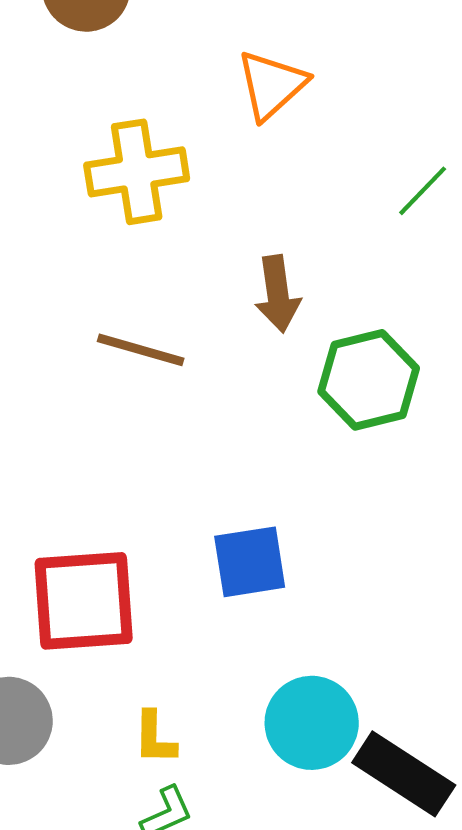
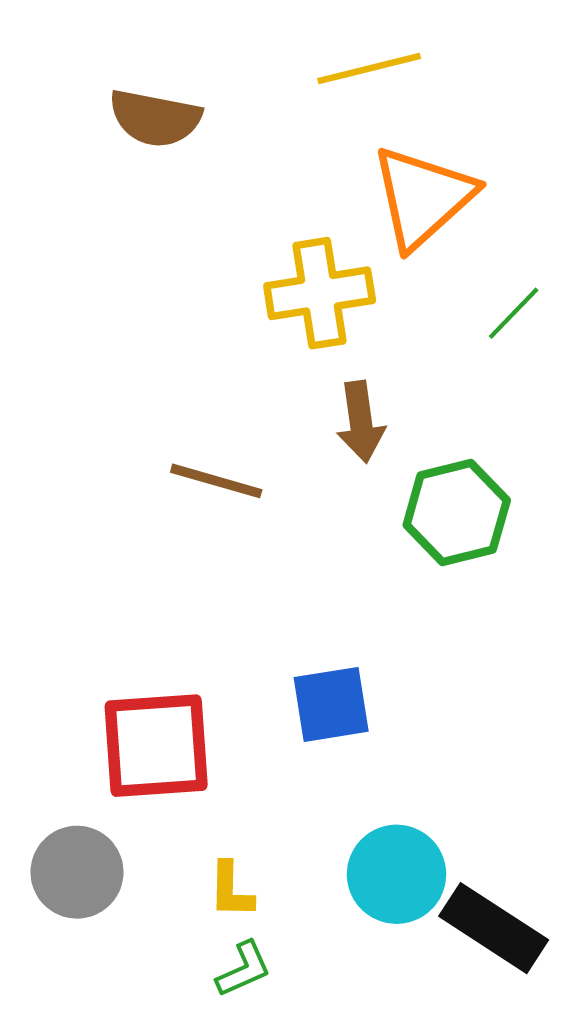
orange triangle: (272, 85) -> (423, 197), moved, size x1.4
yellow cross: (137, 172) -> (320, 293), moved

